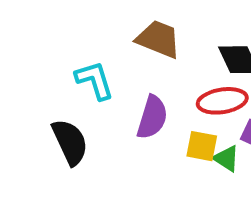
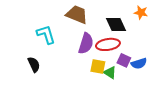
purple semicircle: (152, 117) -> (86, 43), moved
black semicircle: (70, 142) -> (34, 64), size x0.7

